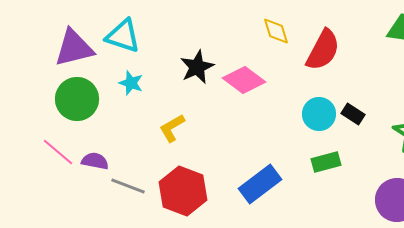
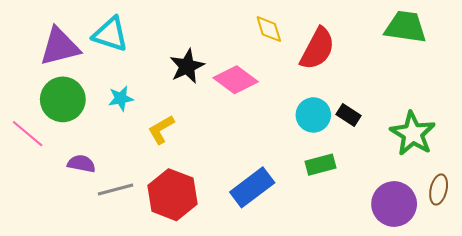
cyan star: (131, 83) -> (121, 98), moved, turned -30
pink line: (58, 152) -> (28, 134), moved
gray line: (128, 186) -> (116, 190), turned -36

